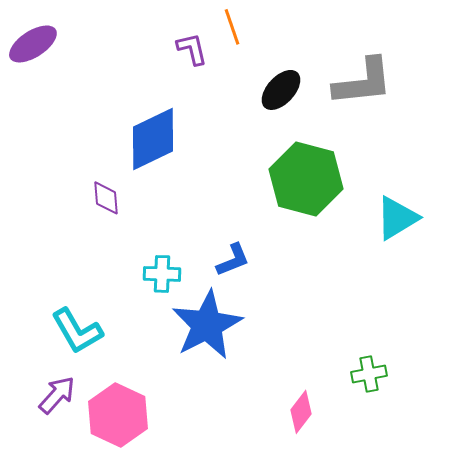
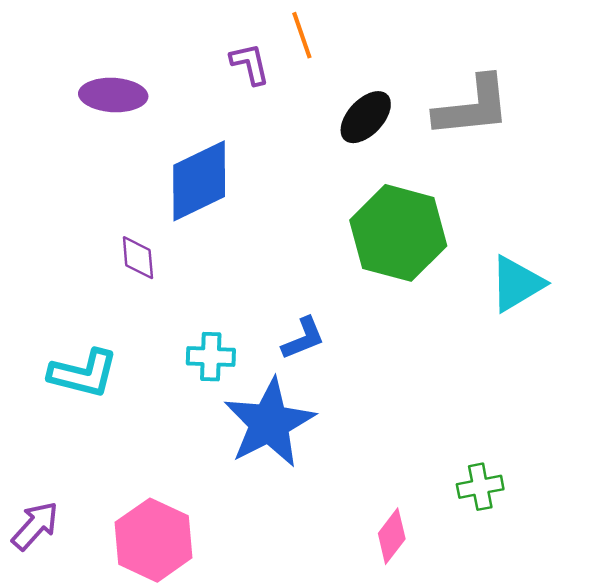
purple ellipse: (33, 44) -> (113, 95), moved, turned 36
cyan L-shape: (77, 331) -> (83, 373), moved, turned -46
purple arrow: (57, 395) -> (35, 526), moved

